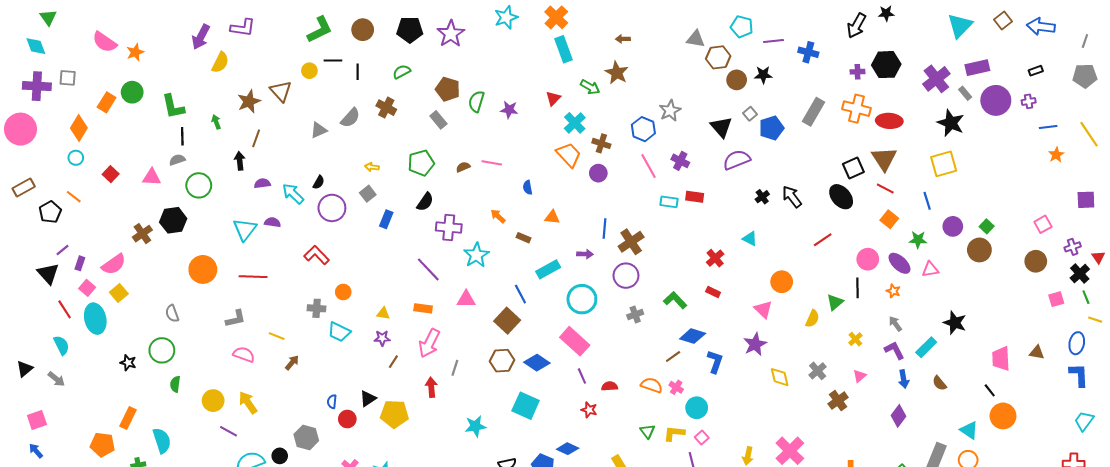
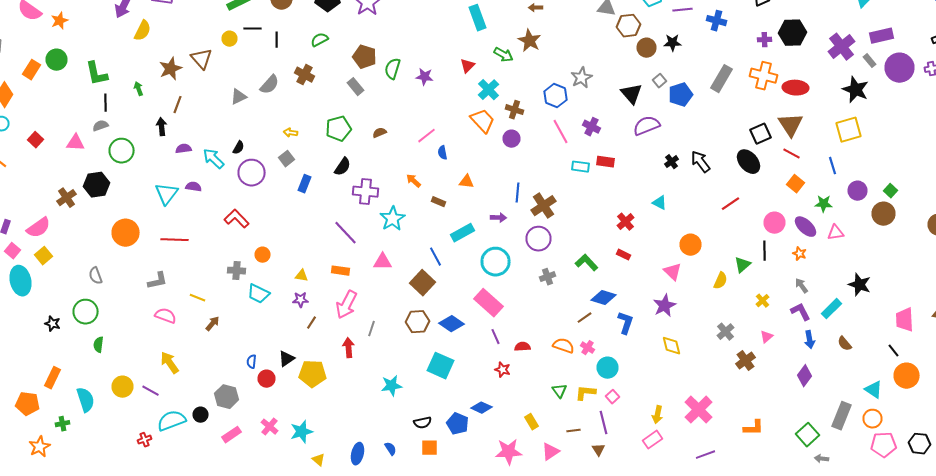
pink line: (492, 163) -> (426, 136), moved, turned -48
yellow diamond: (780, 377) -> (672, 346), moved
yellow circle: (213, 401) -> (122, 387), moved

